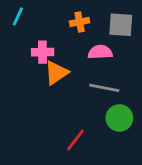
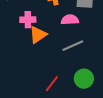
gray line: (104, 88) -> (73, 46), turned -35
green circle: (119, 118) -> (84, 79), moved

